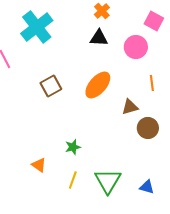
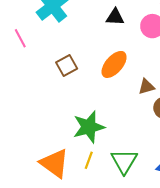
green star: (73, 147) -> (89, 127), size x2.0
orange triangle: (39, 165) -> (54, 163), moved, size x2.0

